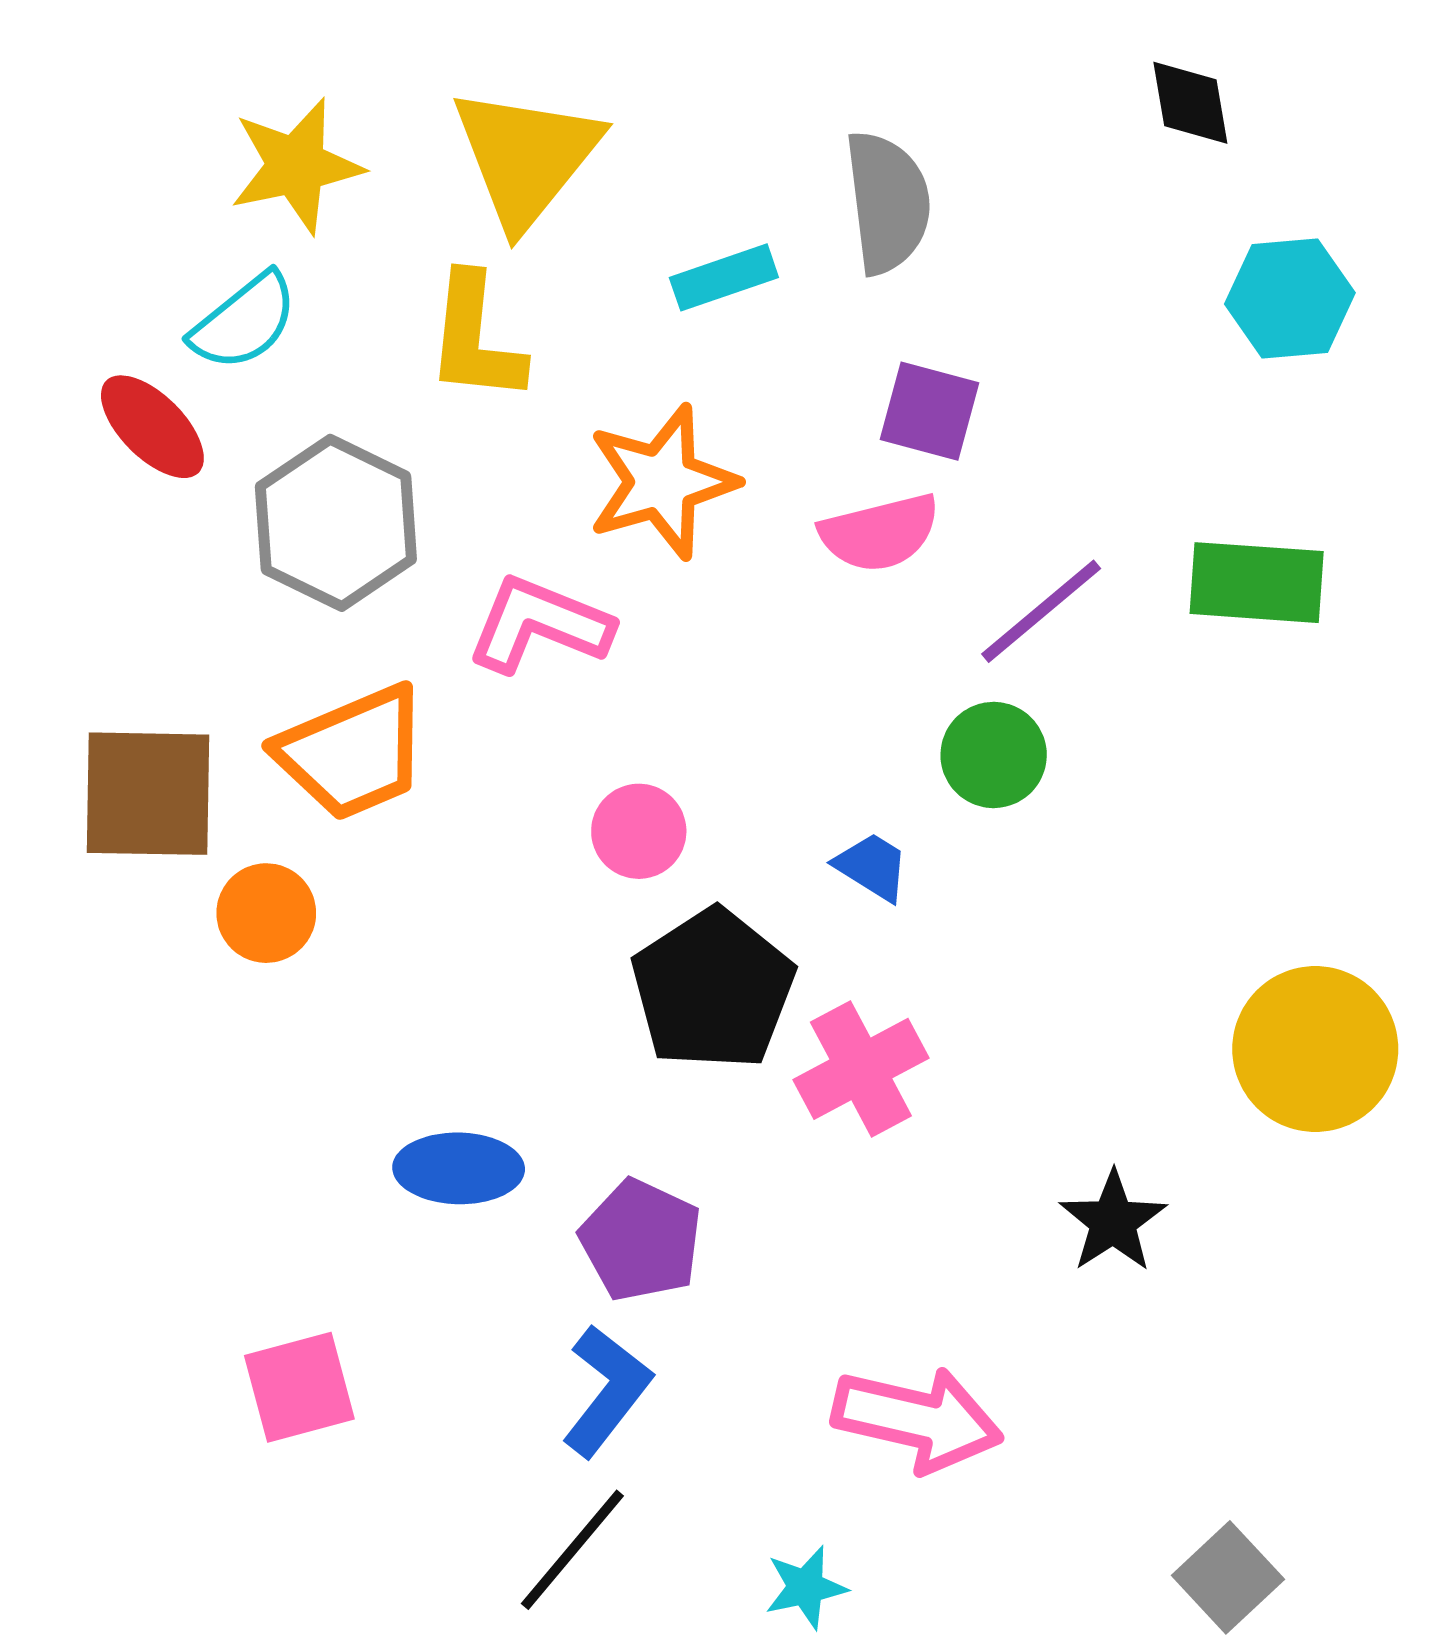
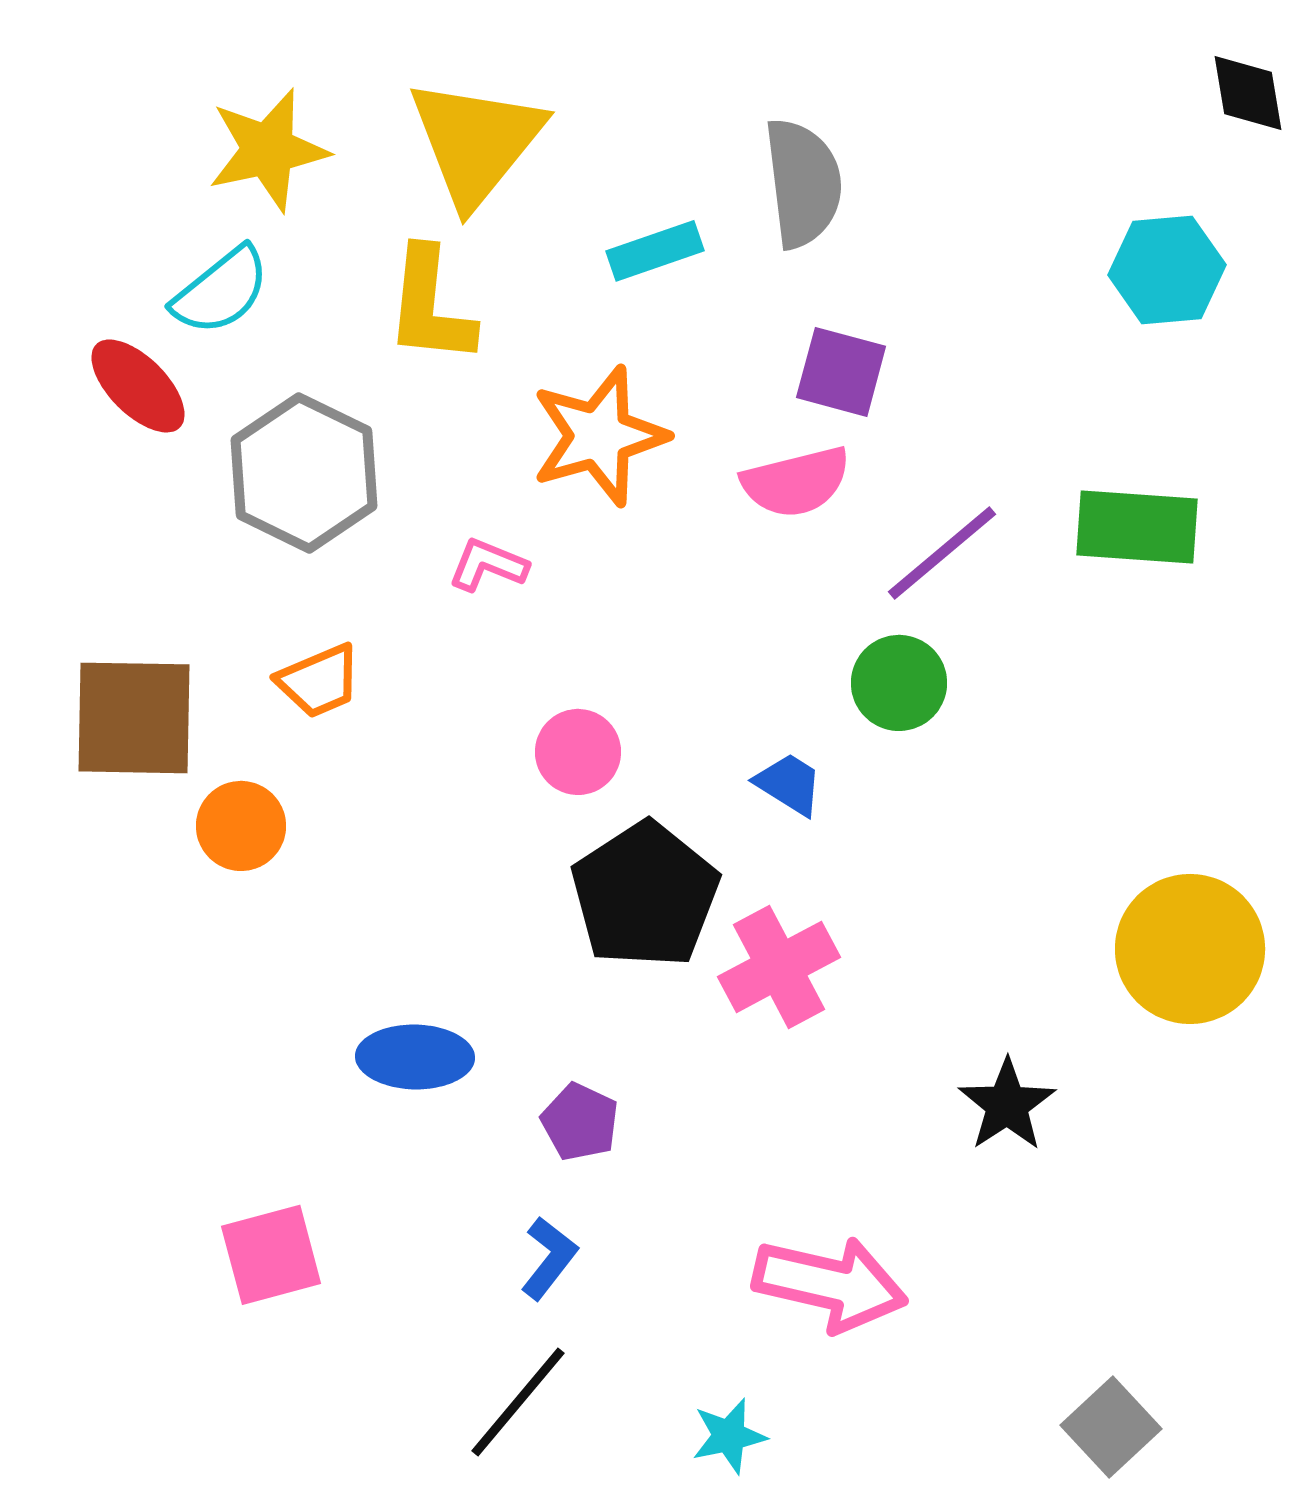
black diamond: (1190, 103) -> (1248, 93), moved
pink L-shape: (539, 625) -> (488, 565), size x0.6
orange trapezoid: (352, 753) -> (319, 681), size x0.6
purple pentagon: (641, 1240) -> (580, 1122), size x0.7
blue L-shape: (607, 1391) -> (549, 1258), size x0.7

